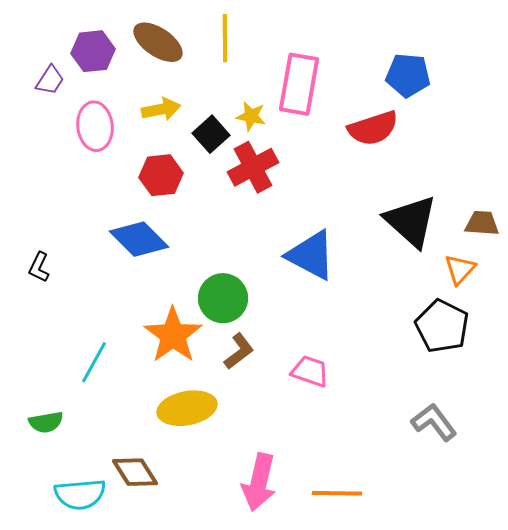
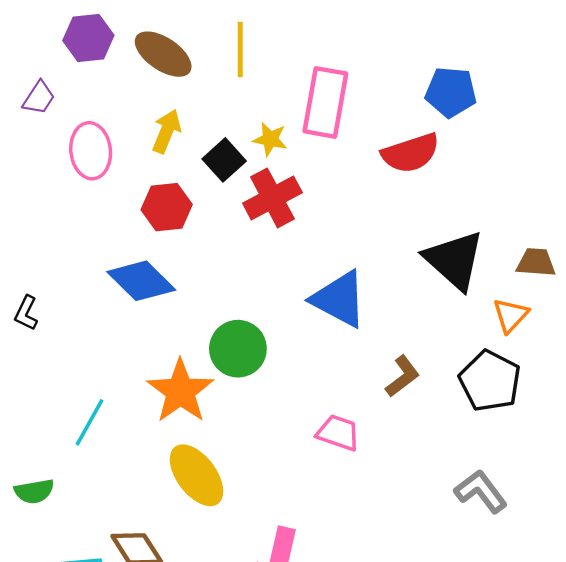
purple hexagon: (93, 51) -> (88, 38), moved
yellow arrow: (161, 109) -> (167, 131), turned -57
brown L-shape: (239, 351) -> (402, 376), moved
yellow ellipse: (187, 408) -> (197, 475), turned 64

